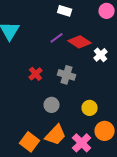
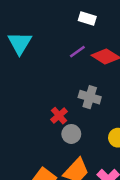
red cross: (36, 74) -> (59, 116), moved

